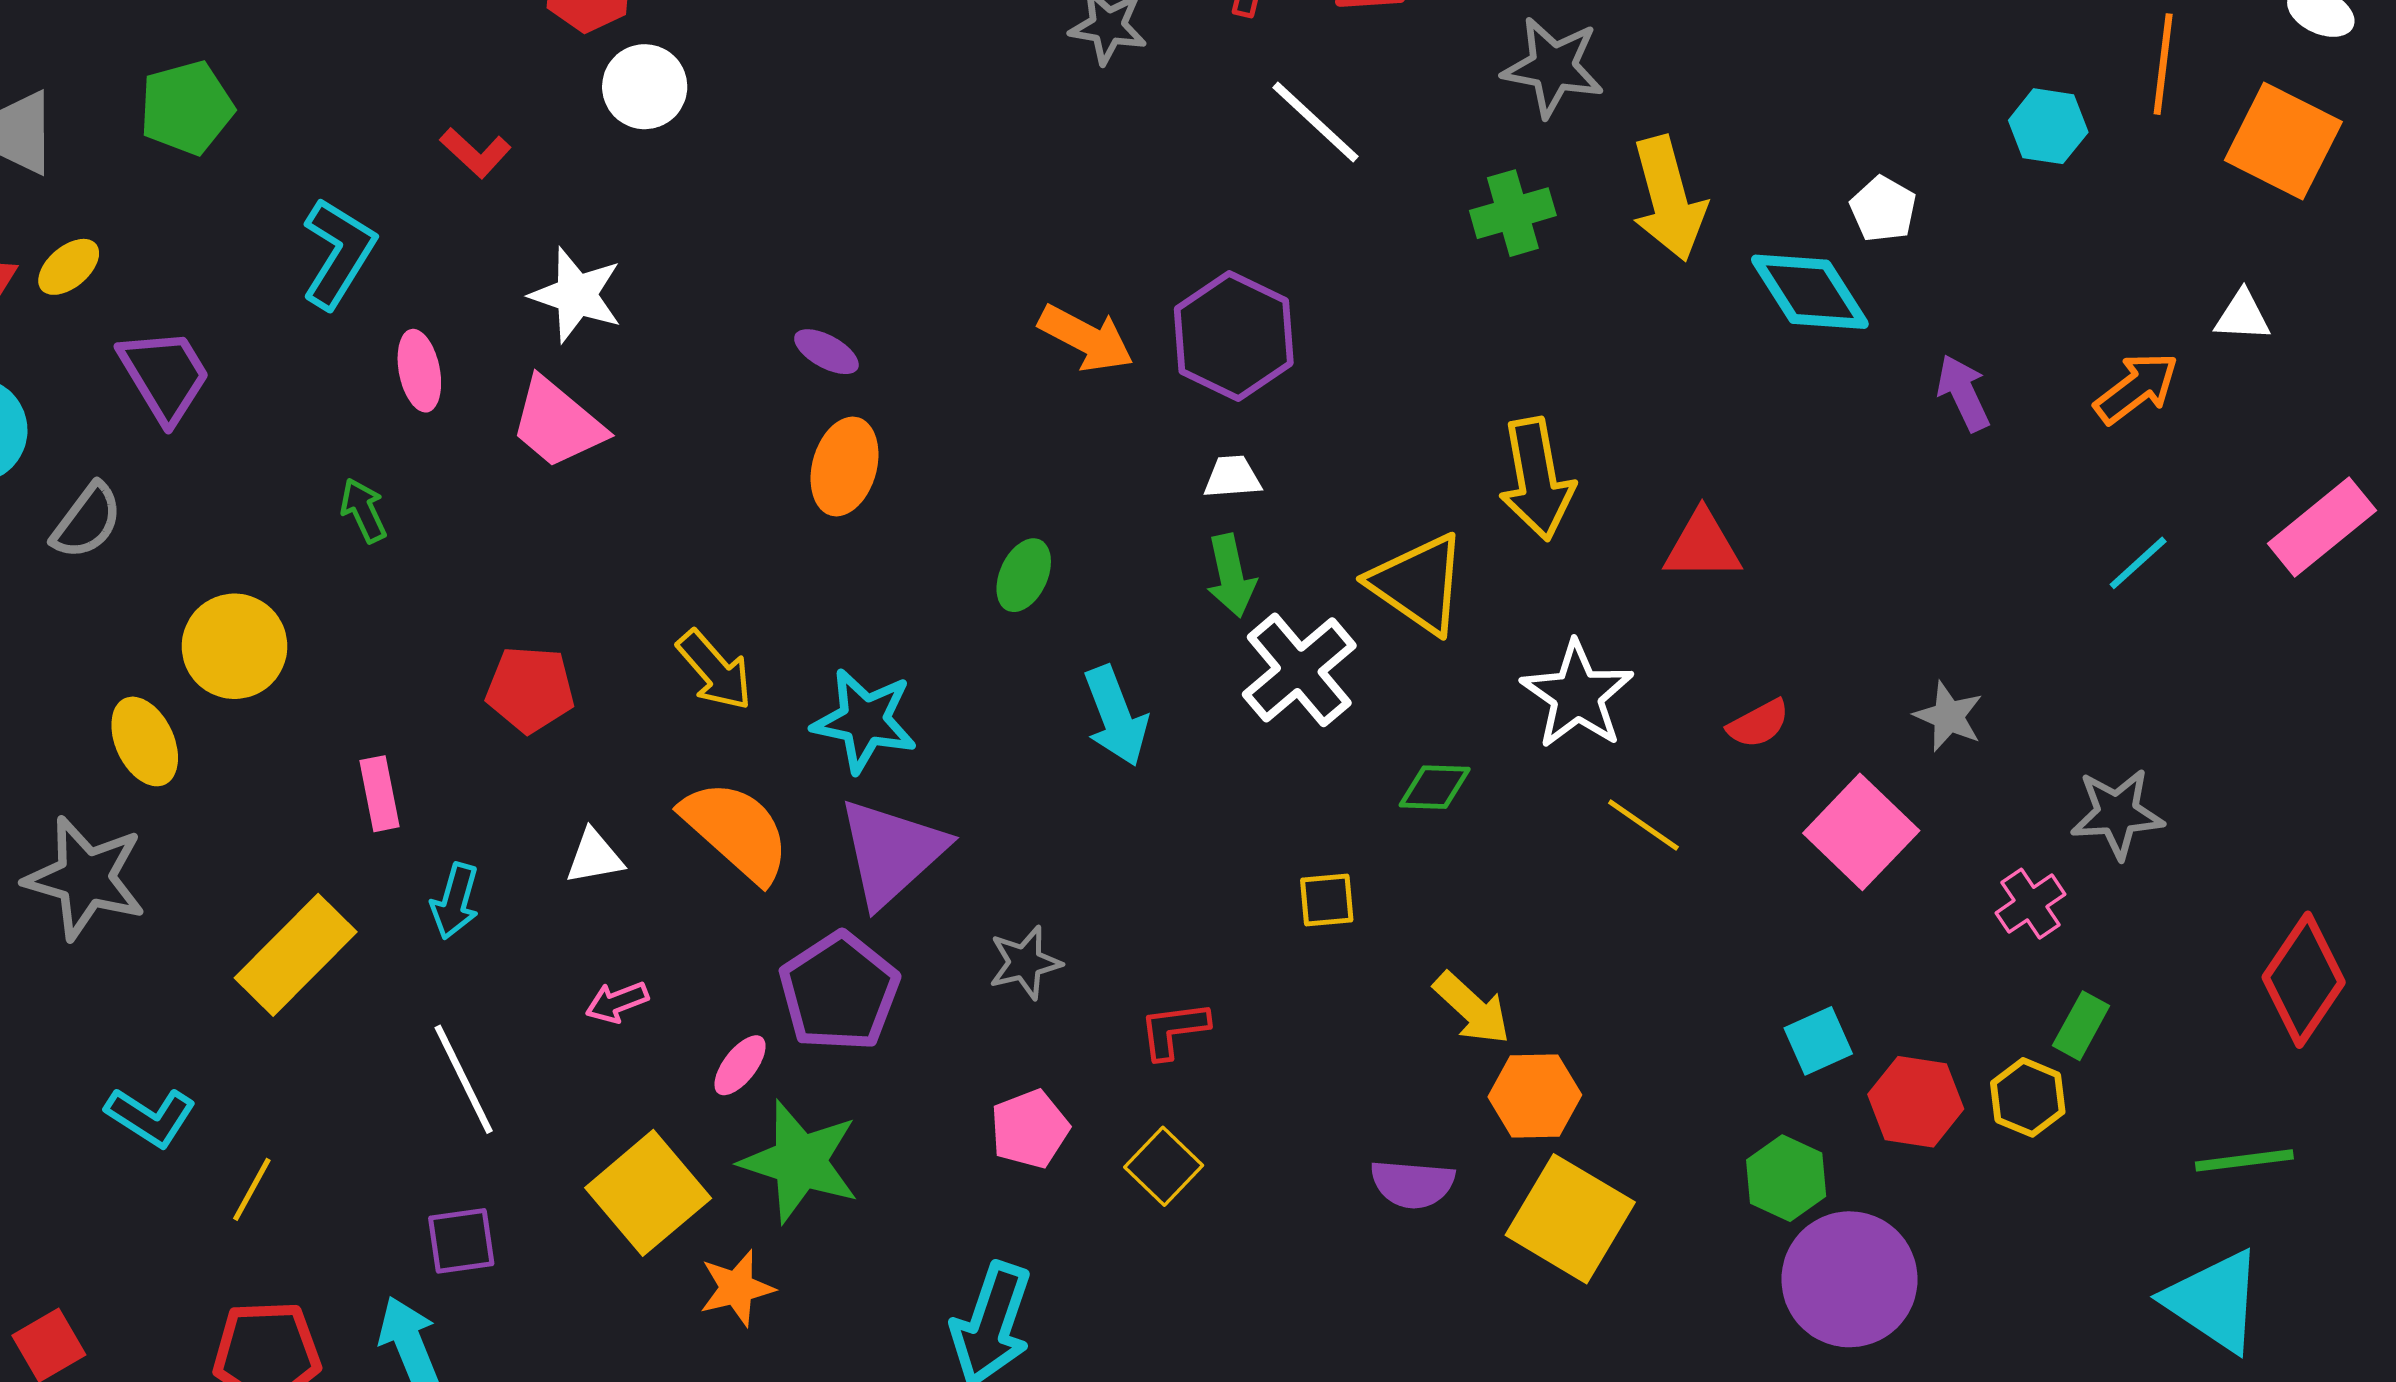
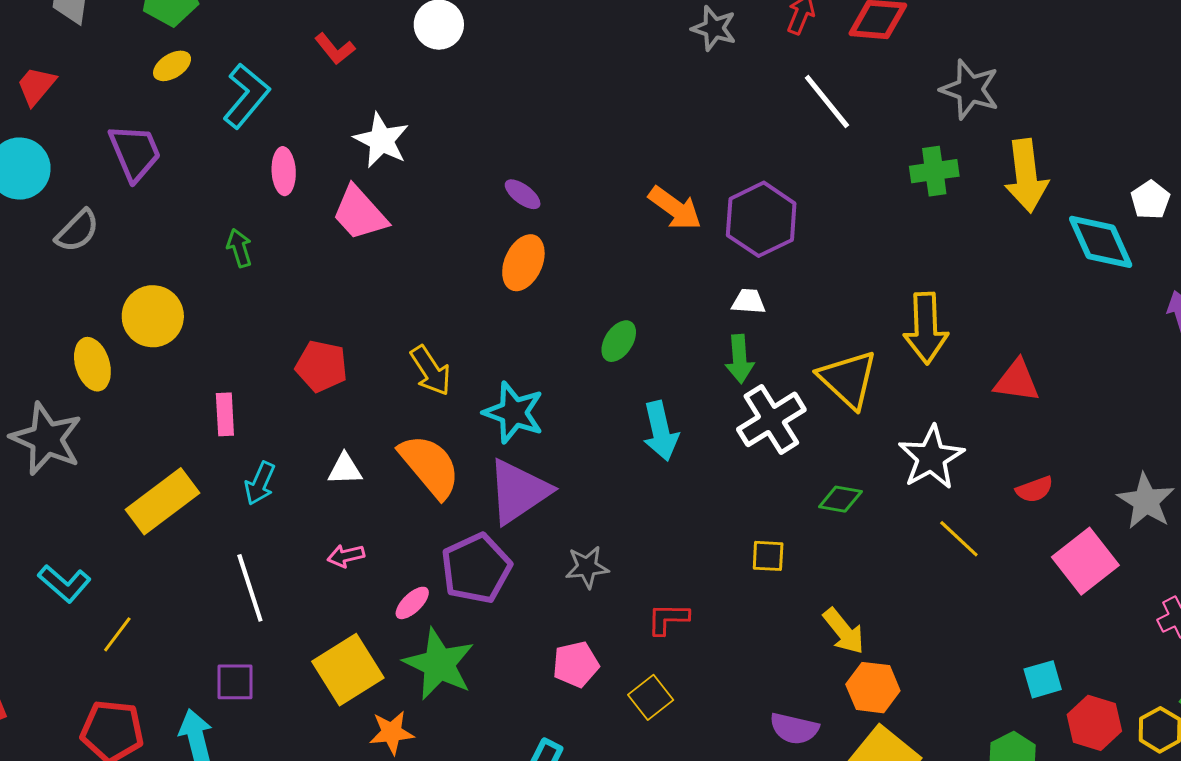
yellow ellipse: (69, 267) -> (172, 66), moved
gray star: (1949, 716) -> (1146, 501), size x1.4

